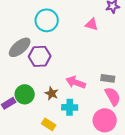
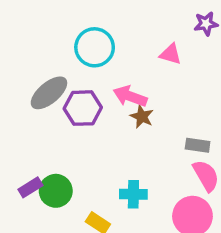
pink arrow: (76, 82) -> (130, 96), moved
brown star: (52, 93) -> (142, 117), moved
green circle: (25, 94) -> (56, 191), moved

